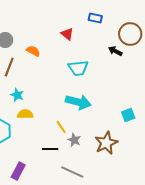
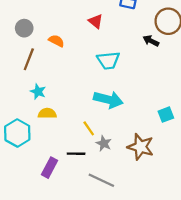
brown star: (106, 143) -> (141, 147), turned -30
purple rectangle: (18, 171) -> (50, 168), moved

